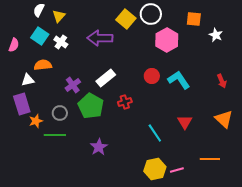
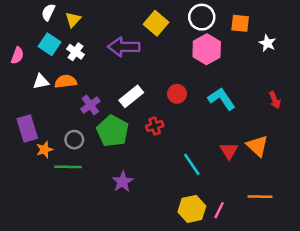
white circle: (151, 14) -> (202, 17), moved
orange semicircle: (43, 65) -> (66, 81), moved
red circle: (152, 76) -> (177, 94), moved
white triangle: (28, 80) -> (41, 81), moved
orange triangle: (224, 119) -> (257, 146), moved
pink line: (177, 170) -> (219, 210), turned -48

